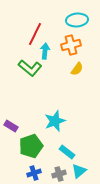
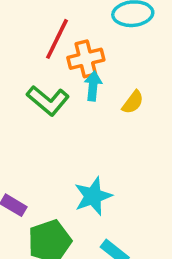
orange cross: (71, 45) -> (86, 59), moved
cyan arrow: (45, 51) -> (93, 86), moved

